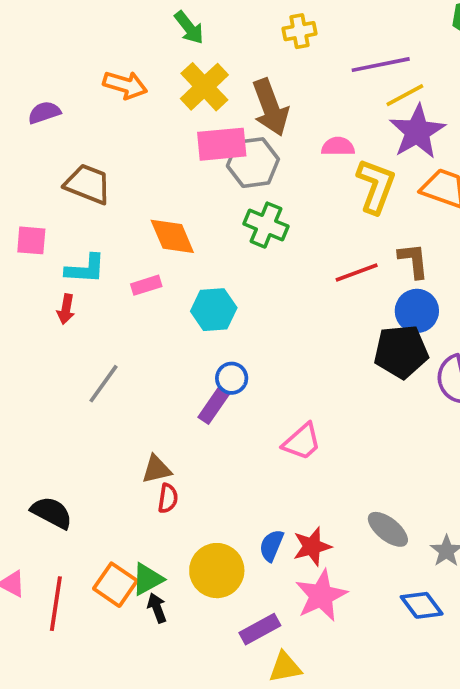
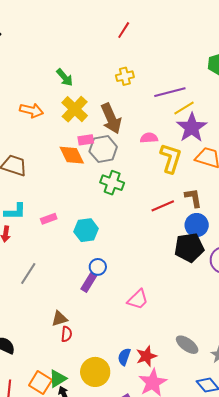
pink rectangle: (222, 144) -> (86, 140), size x0.6
orange diamond: (172, 236) -> (72, 155), moved

